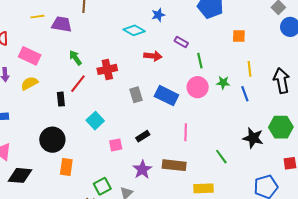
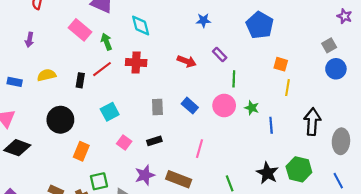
cyan diamond: (134, 30) -> (141, 26), moved, turned 30
pink rectangle: (30, 56) -> (80, 30), moved
yellow line: (250, 69) -> (287, 88), moved
yellow semicircle: (29, 83) -> (47, 75), moved
gray rectangle: (136, 95) -> (157, 107), moved
blue rectangle: (166, 96) -> (190, 106), size x0.7
pink square: (116, 145) -> (124, 143), turned 32
orange rectangle: (66, 167) -> (81, 151), moved

